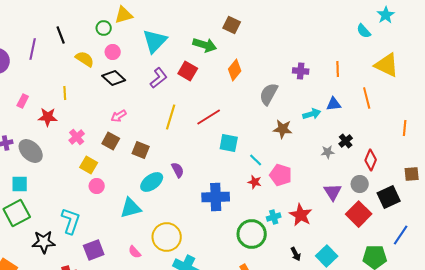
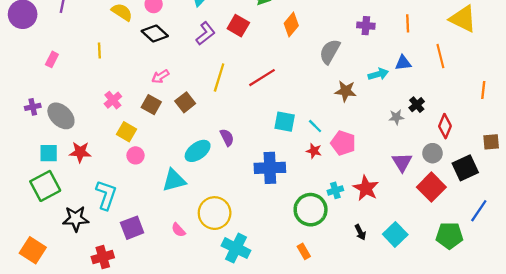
red star: (48, 117) -> (80, 152), moved
cyan square: (229, 143) -> (285, 122), moved
brown square: (141, 150) -> (185, 102), moved, turned 30

